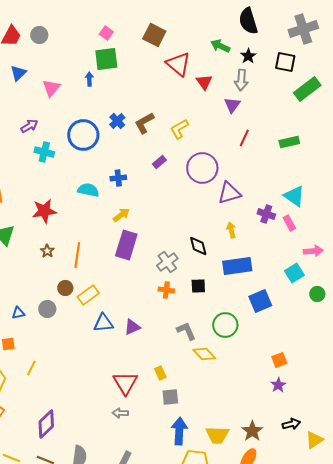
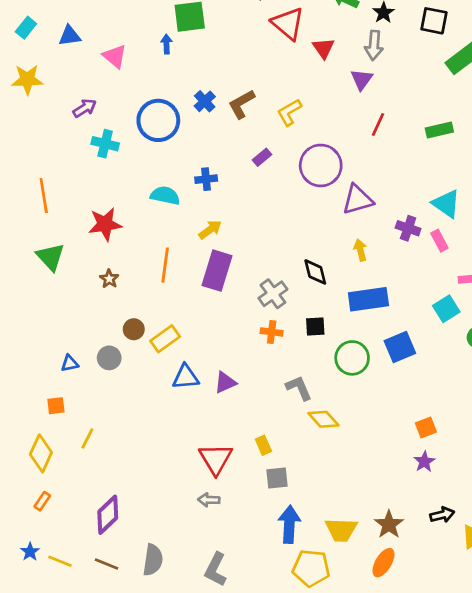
blue triangle: (18, 73) -> (70, 36), turned 36
pink triangle: (51, 88) -> (115, 56), turned -30
orange line: (77, 255) -> (165, 265), moved
green circle: (225, 325) -> (352, 358), moved

